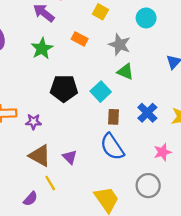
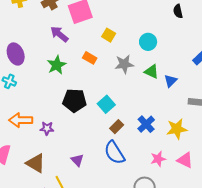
gray star: (120, 45) -> (124, 64), turned -30
green triangle: (125, 72) -> (152, 71), moved
brown rectangle: (114, 117) -> (117, 127), turned 40
brown triangle: (40, 156) -> (36, 163), moved

